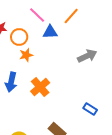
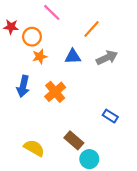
orange line: (71, 16) -> (92, 29), moved
blue triangle: (50, 32) -> (73, 57), moved

